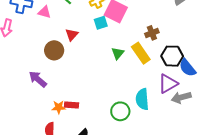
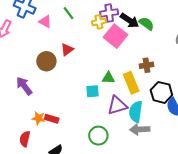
cyan square: (101, 23) -> (93, 91), moved
green triangle: (118, 53) -> (108, 78), turned 40
purple triangle: (168, 84) -> (117, 105), moved
gray arrow: (181, 97) -> (140, 129), moved
cyan semicircle: (142, 99) -> (136, 112), moved

